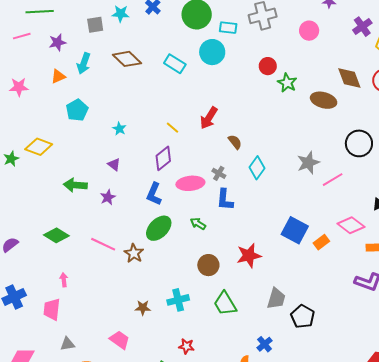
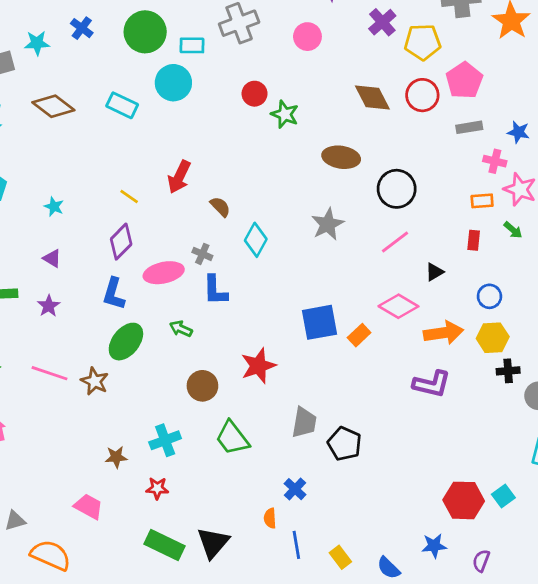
brown ellipse: (324, 100) -> (341, 157), moved
pink line: (333, 180) -> (395, 242), moved
blue square: (295, 230) -> (319, 322), turned -32
red star: (186, 346) -> (157, 488), moved

